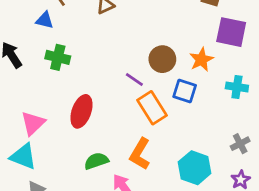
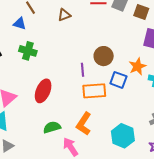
orange star: (201, 60) -> (137, 66), moved
purple line: (134, 79) -> (83, 70), turned 48
orange rectangle: (152, 108) -> (94, 91), turned -65

